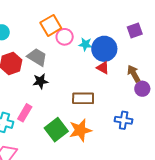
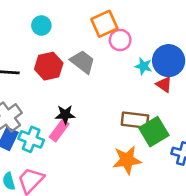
cyan star: (85, 44) -> (143, 66), moved
black star: (40, 81) -> (65, 115), moved
green square: (56, 130) -> (154, 132), moved

